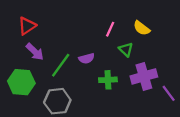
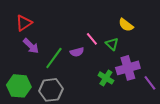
pink line: (110, 29) -> (92, 39), moved, turned -64
green cross: (108, 80) -> (106, 78), moved, turned 35
green hexagon: (21, 82) -> (19, 86), moved

